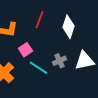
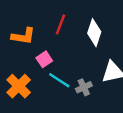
gray cross: (60, 61) -> (84, 87), moved

